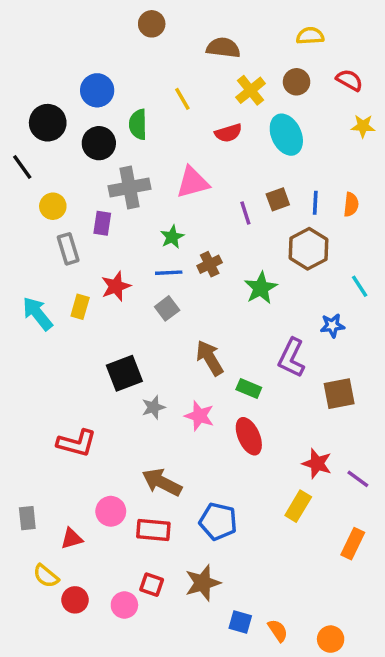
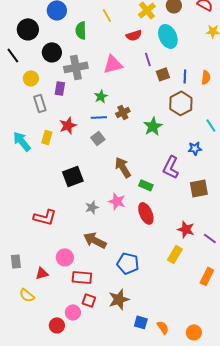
black circle: (99, 143) -> (52, 52), moved
purple line: (245, 213) -> (148, 59), moved
gray star: (153, 407) -> (92, 207), moved
red rectangle: (153, 530) -> (82, 277), moved
red circle: (75, 600) -> (57, 325), moved

